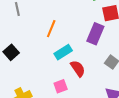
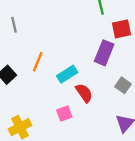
orange line: (51, 29) -> (38, 62), moved

